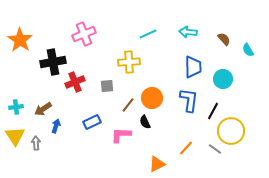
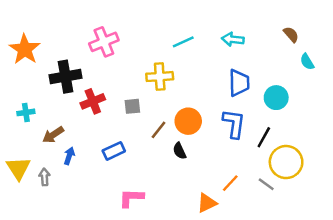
brown semicircle: (224, 39) -> (291, 34), moved
cyan cross: (16, 107) -> (26, 112), moved
pink L-shape: (121, 135) -> (131, 198), moved
orange triangle: (157, 164) -> (207, 203), moved

